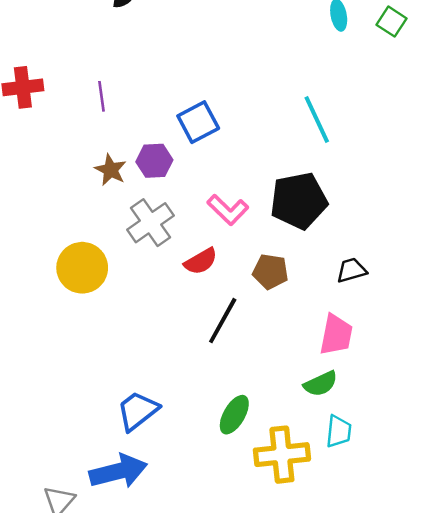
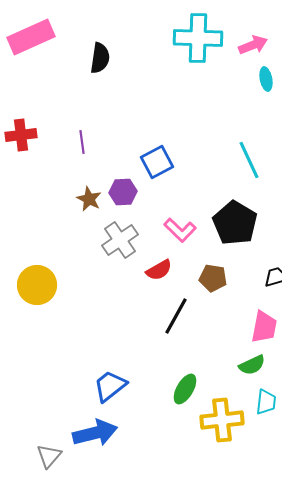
black pentagon: (299, 201) -> (235, 223), turned -30
yellow circle: (82, 268) -> (37, 285), moved

